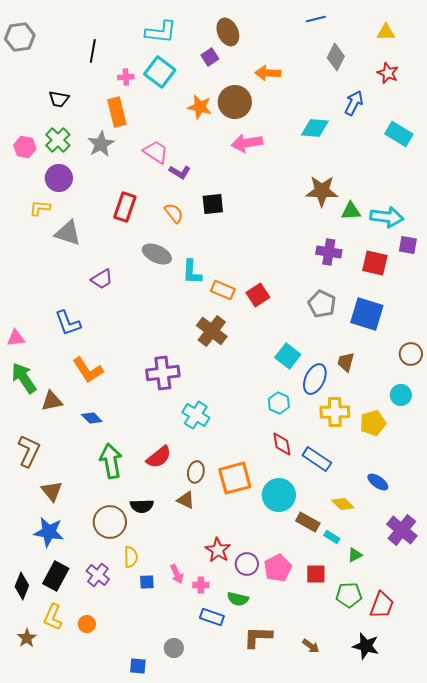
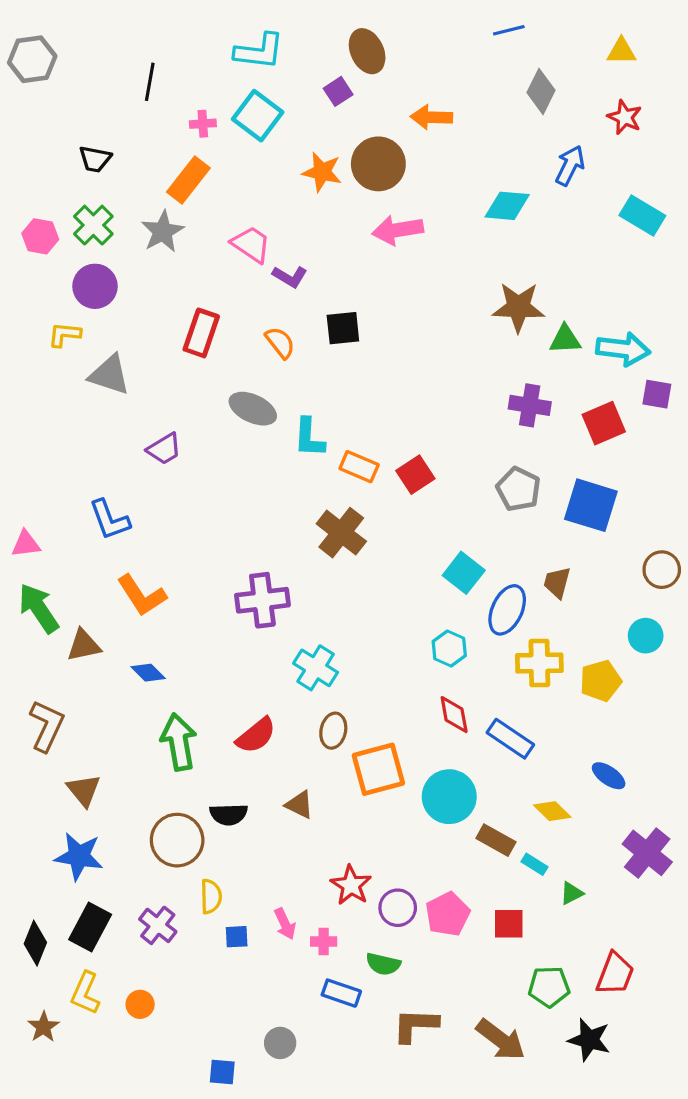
orange rectangle: (117, 112) -> (188, 180), turned 52
red square: (375, 263) -> (604, 423), turned -36
brown ellipse: (196, 472) -> (333, 731), moved
green pentagon: (349, 595) -> (549, 987), moved
brown arrow: (311, 646) -> (501, 1040), size x1.8

